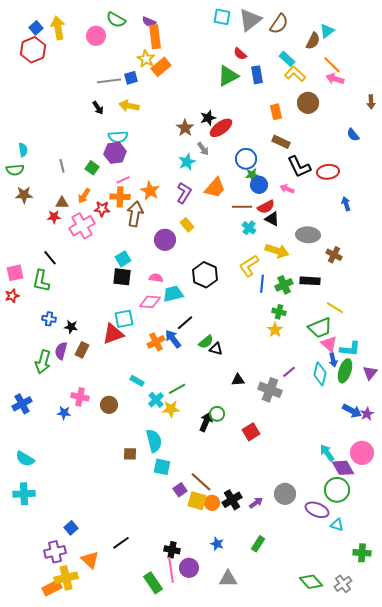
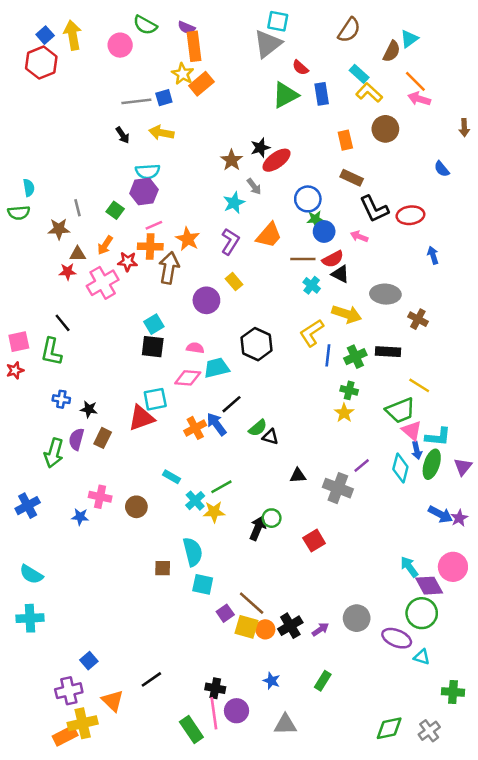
gray triangle: (250, 20) -> (268, 44), moved
brown star: (24, 195) -> (59, 229), moved
green diamond: (311, 582) -> (389, 728), turned -60

